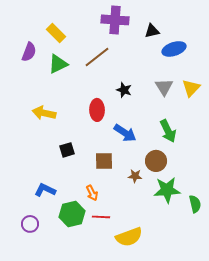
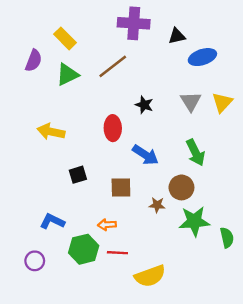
orange arrow: (92, 193) -> (107, 225), turned 112

